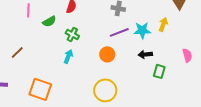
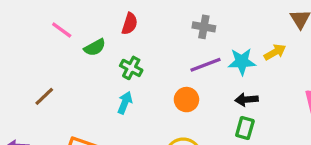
pink line: (28, 10) -> (62, 30), turned -56
yellow arrow: (163, 24) -> (275, 52), turned 40
green rectangle: (159, 71) -> (245, 128), moved

